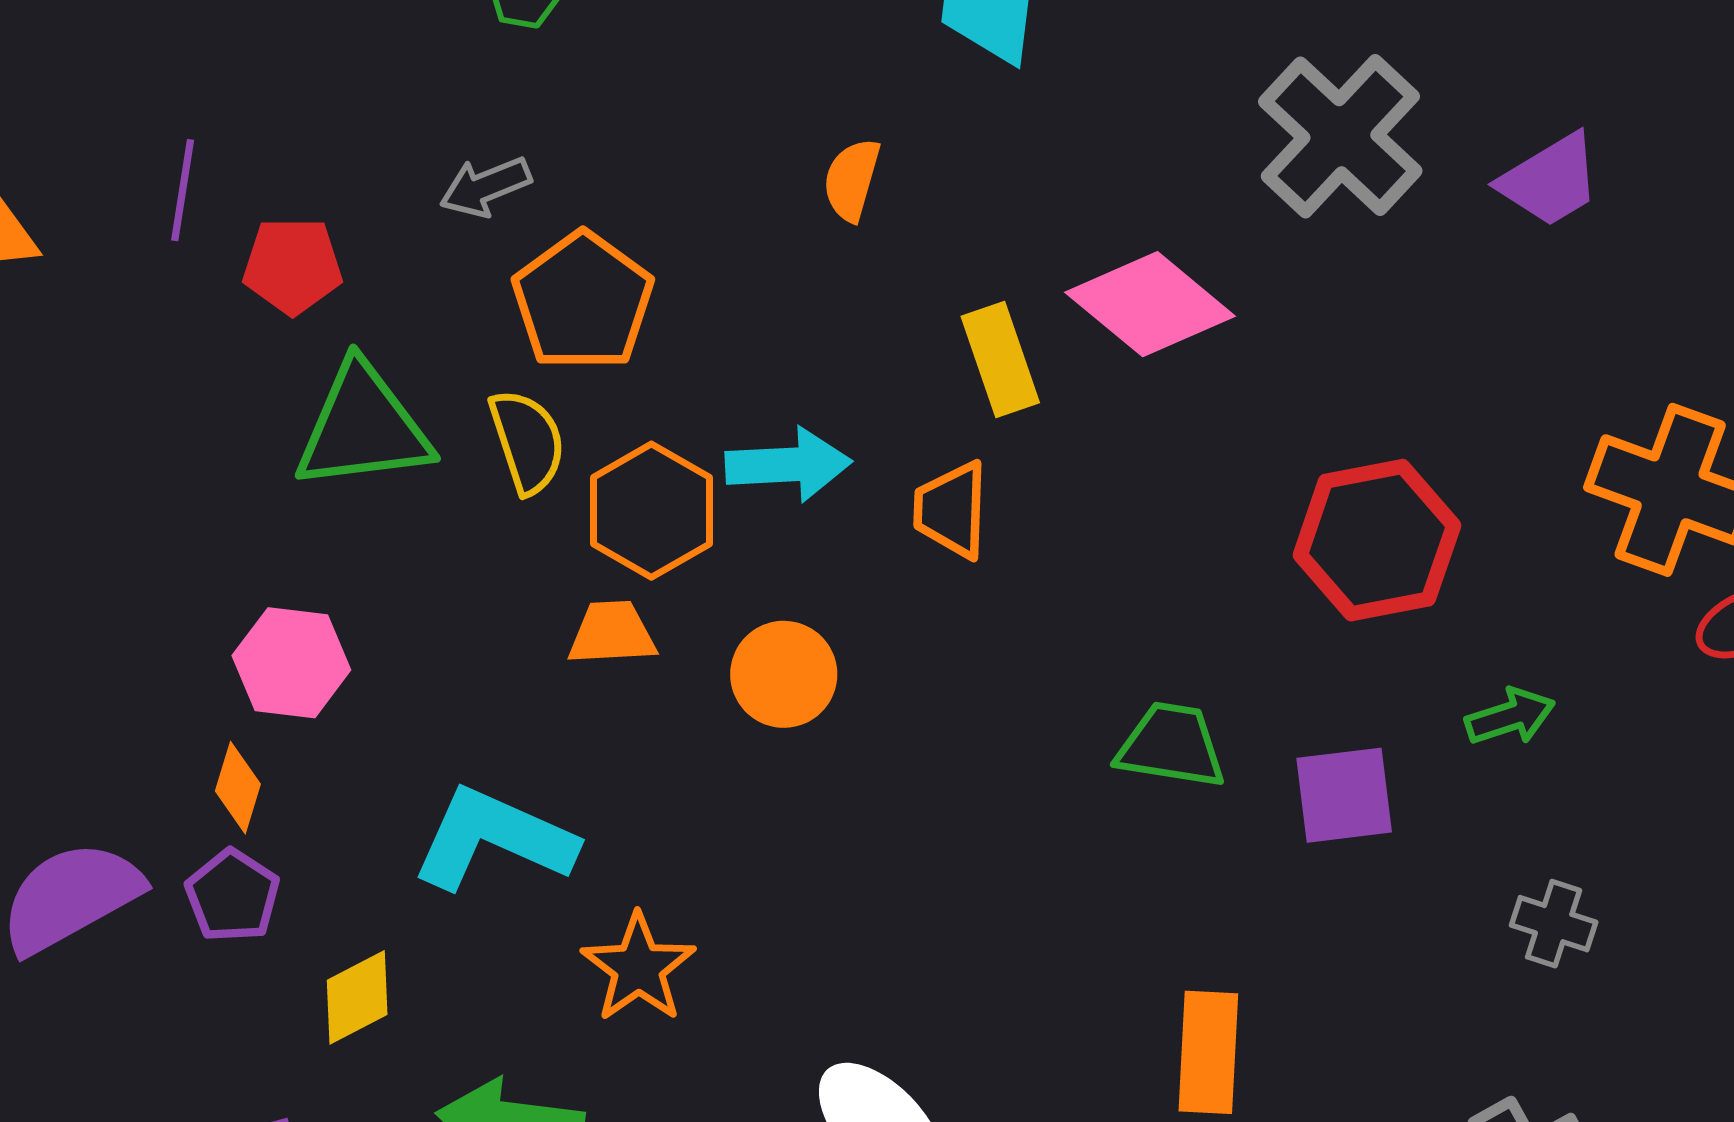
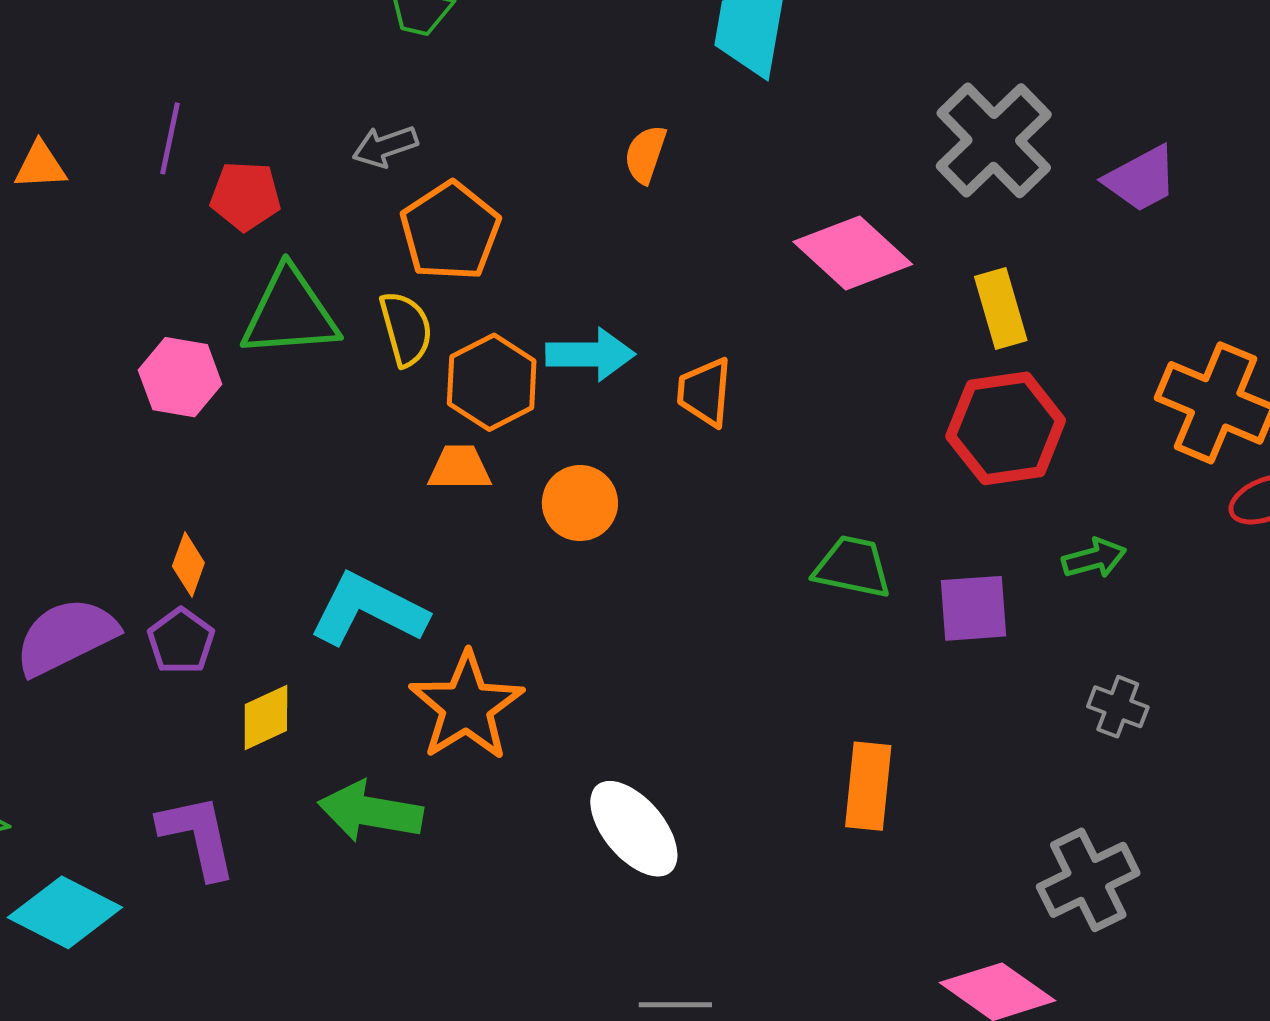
yellow rectangle: (1000, 359) -> (1001, 309), moved
pink hexagon: (291, 663) -> (180, 377), moved
orange star: (638, 968) -> (467, 706), size x1.4

